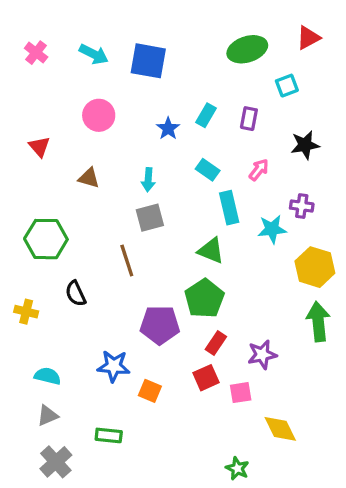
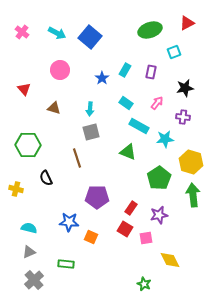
blue square: (148, 61) -> (90, 37), turned 30
purple cross: (302, 206) -> (183, 117), moved
cyan rectangle: (229, 208) -> (139, 126), turned -48
green pentagon: (204, 298) -> (159, 178), moved
red square: (206, 378) -> (125, 229), turned -35

